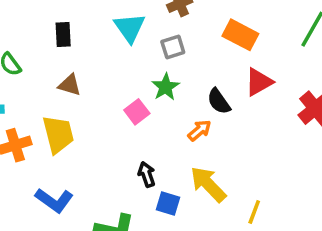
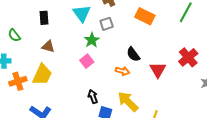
red triangle: (259, 82) -> (158, 70), moved, turned -30
green star: (166, 87) -> (92, 40), moved
orange arrow: (199, 130) -> (123, 71), turned 56
yellow trapezoid: (58, 134) -> (42, 75), turned 40

